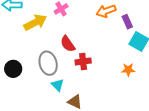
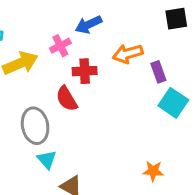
red cross: (83, 62) -> (85, 71), moved
orange star: (128, 70) -> (153, 171), moved

